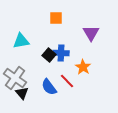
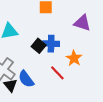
purple triangle: (91, 33) -> (82, 23), turned -42
blue semicircle: (49, 87) -> (26, 79), moved

